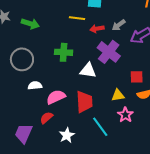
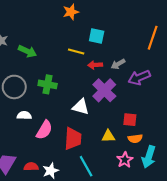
green cross: (64, 52) -> (48, 84), moved
pink semicircle: (56, 97) -> (44, 130), turned 138
pink star: (125, 115) -> (125, 160), moved
red semicircle: (46, 118) -> (31, 167), moved, turned 32

